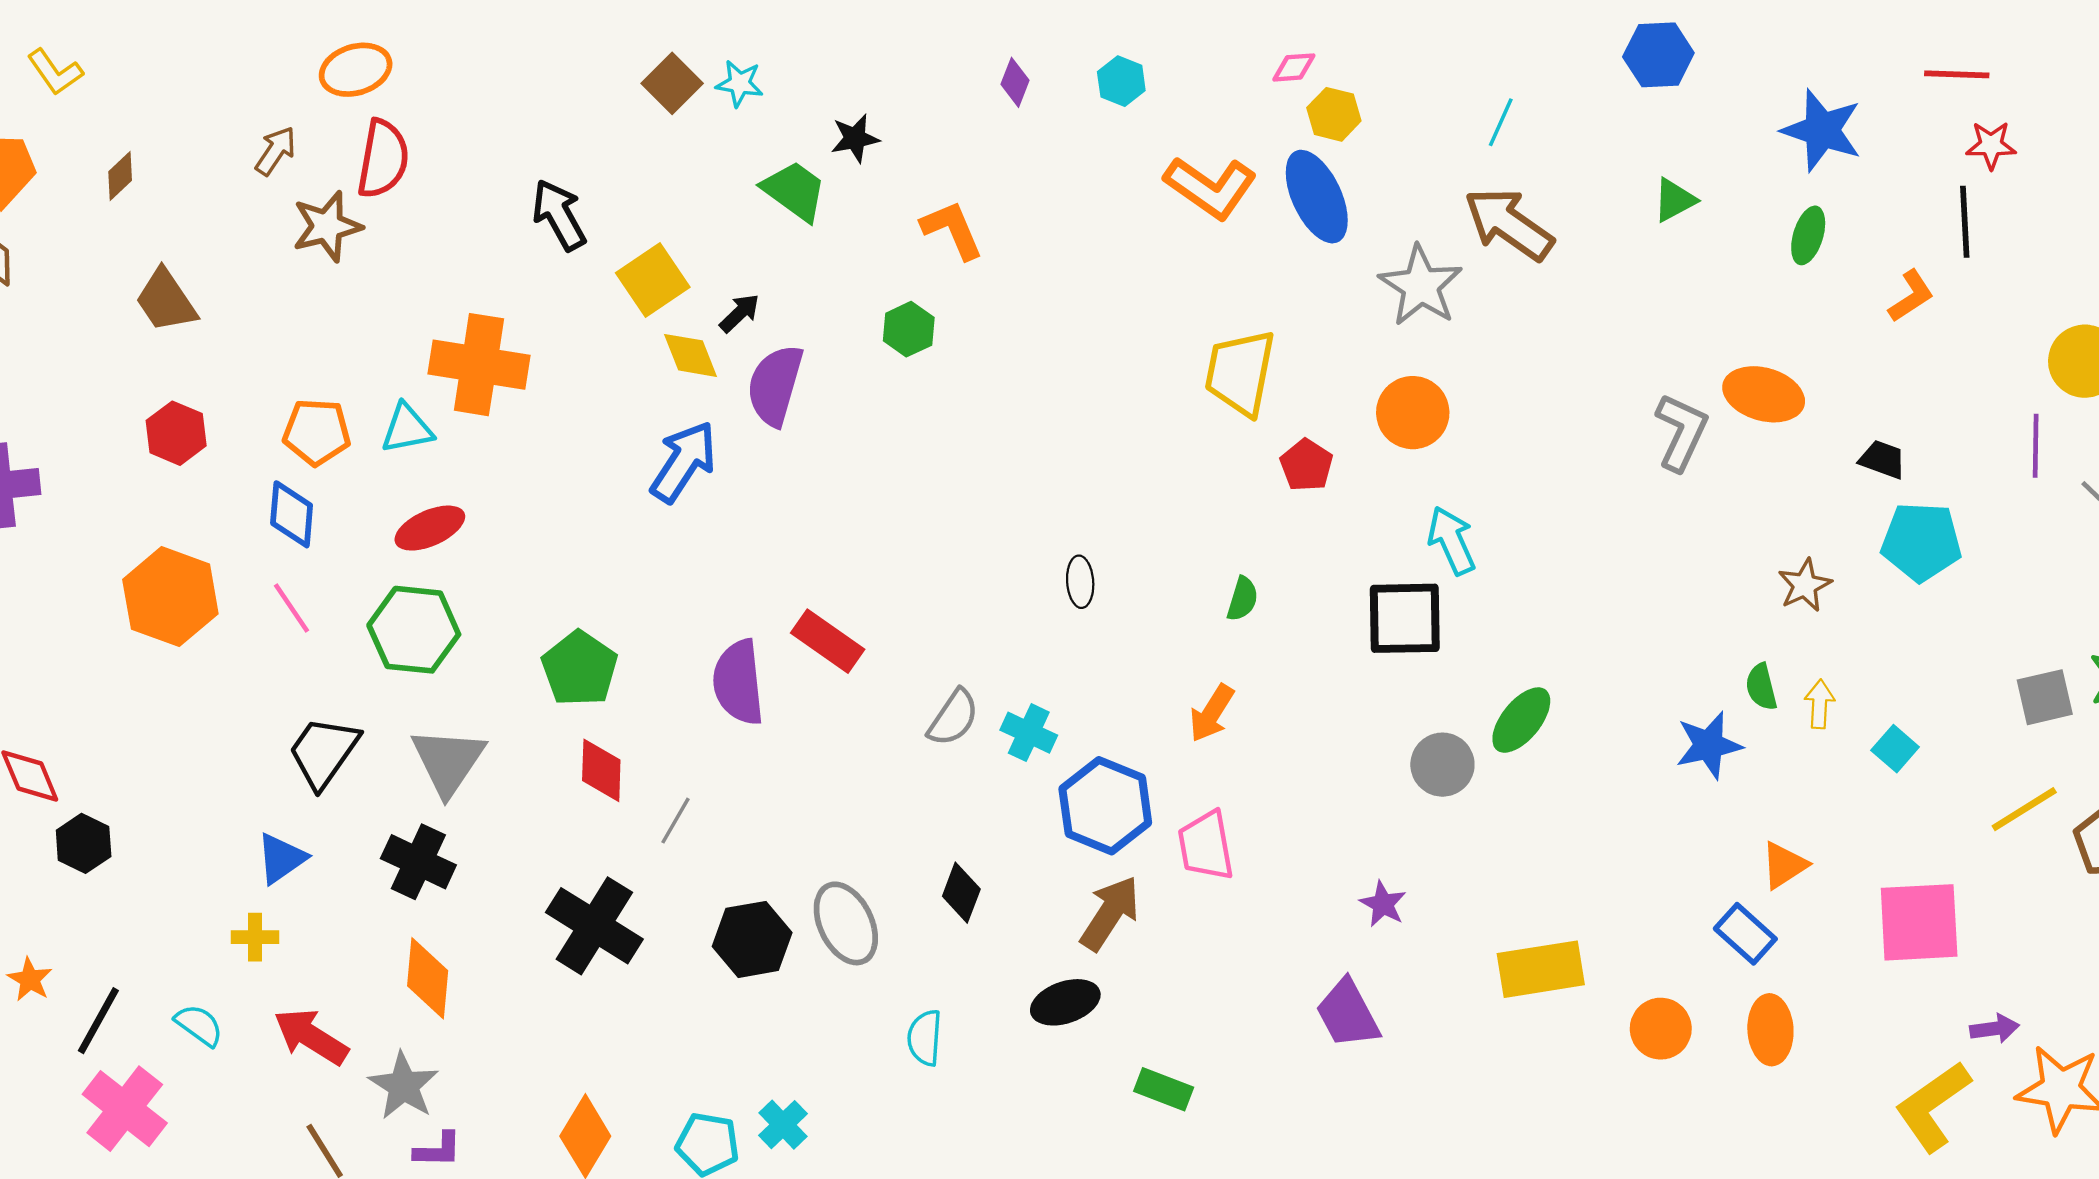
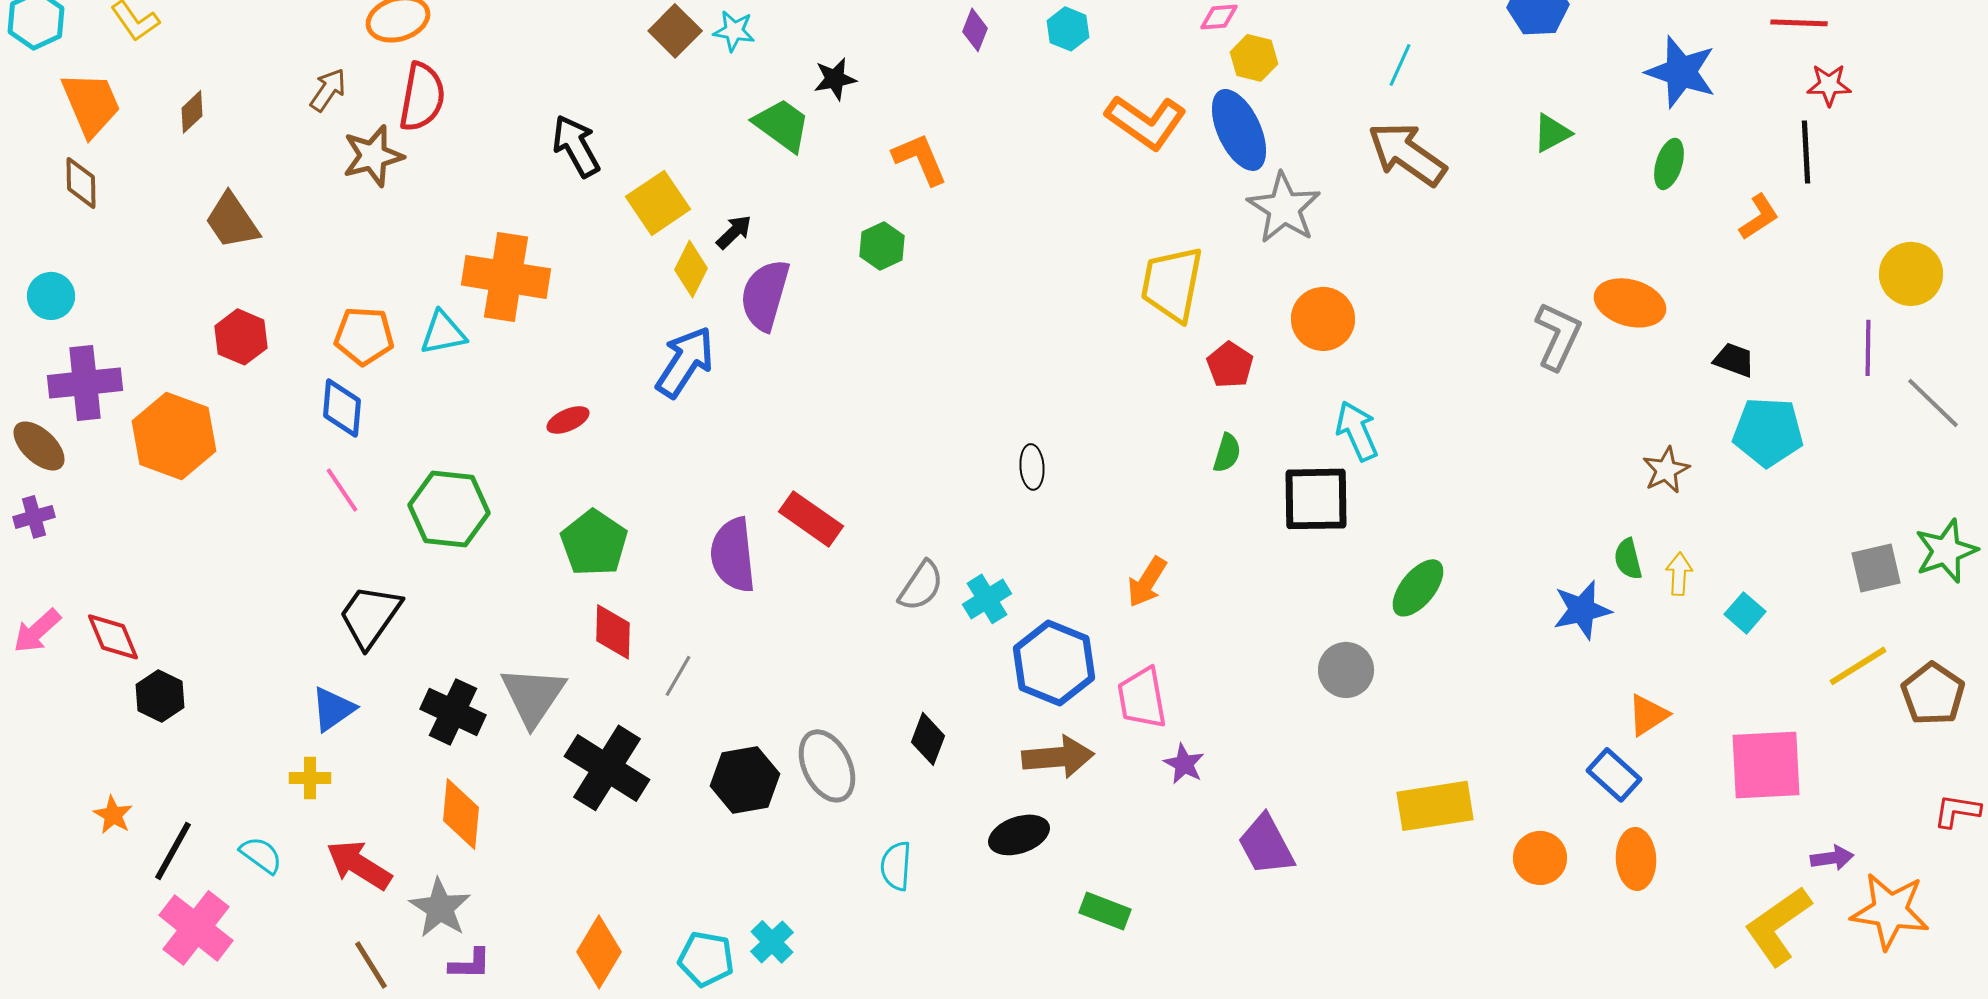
gray star: (1421, 286) -> (1284, 208), moved
yellow diamond: (690, 355) -> (691, 269), turned 48
red ellipse: (430, 528) -> (568, 420), moved, size x0.7
orange hexagon: (170, 597) -> (174, 436), moved
green semicircle: (1242, 599) -> (1227, 453), moved
cyan cross: (1029, 733) -> (987, 599), turned 33
gray triangle: (448, 761) -> (533, 696), moved
gray circle: (1442, 765) -> (1346, 670), moved
purple star: (1383, 904) -> (1184, 764), moved
brown arrow: (1110, 913) -> (1058, 757), turned 52

